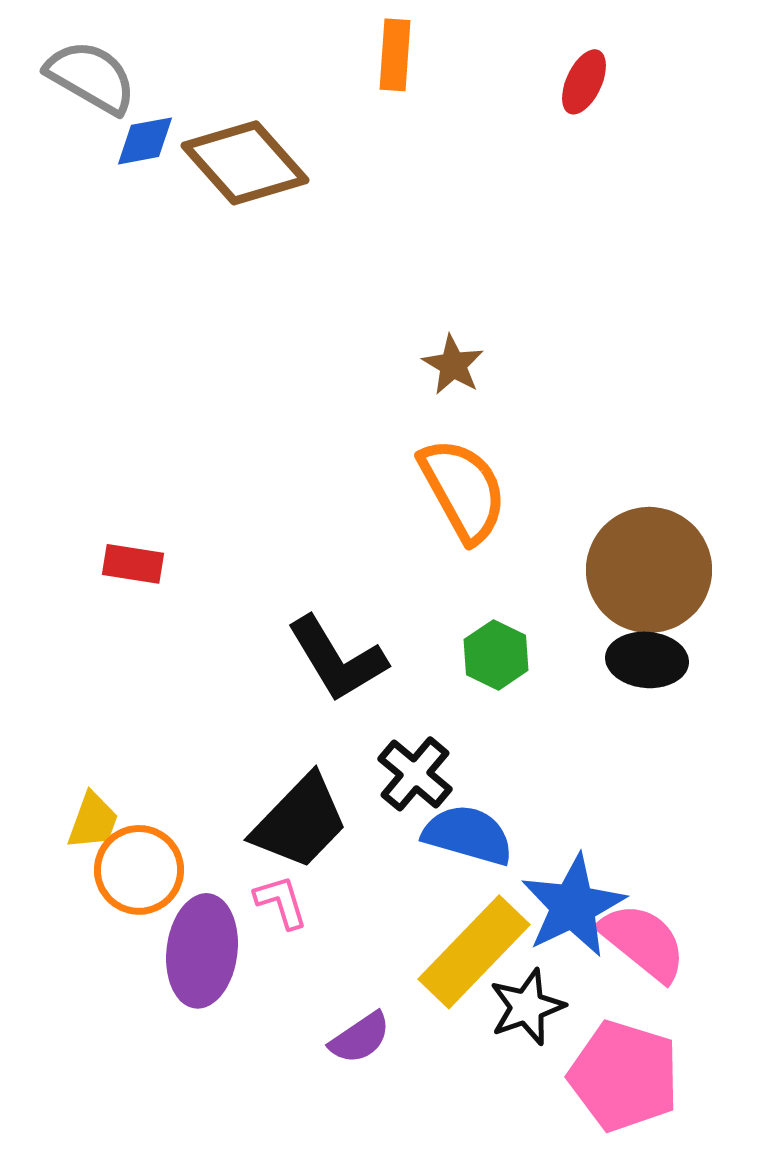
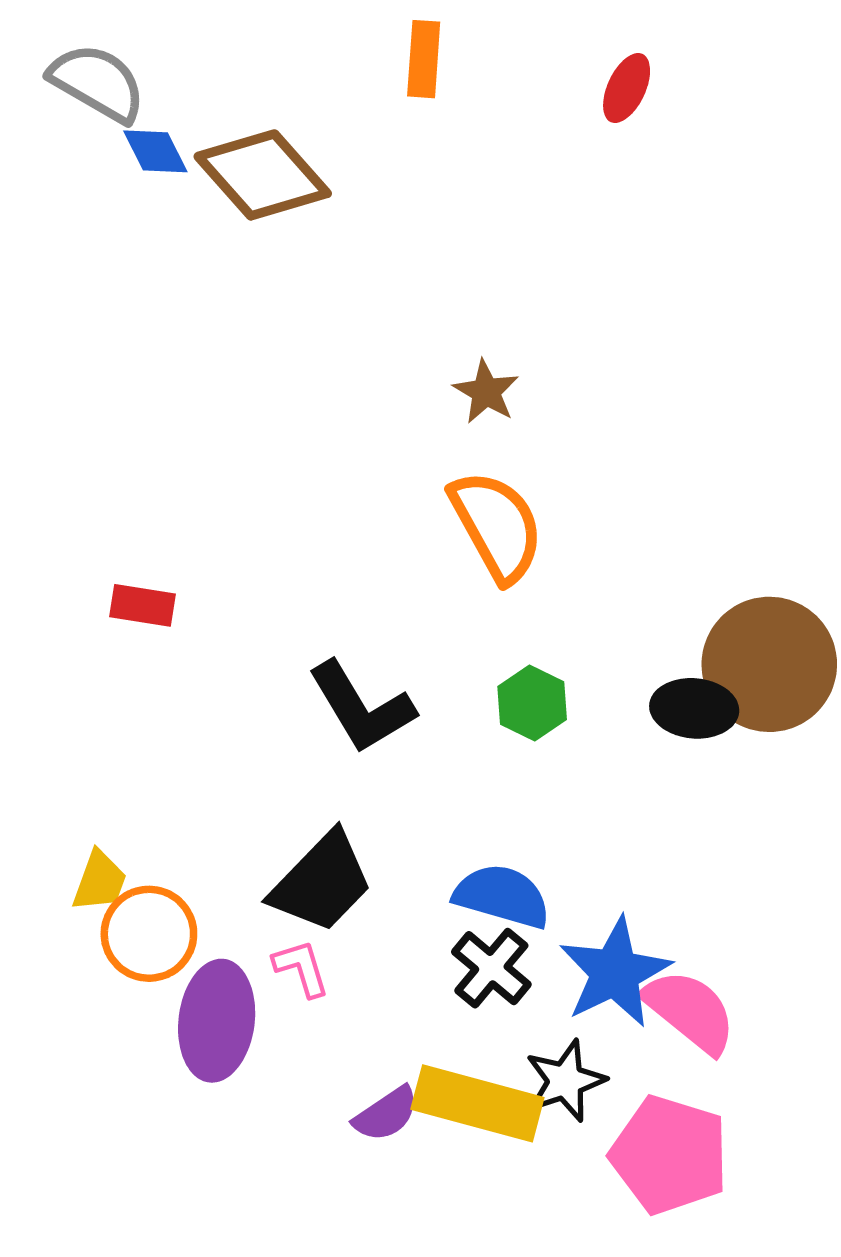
blue diamond: (145, 141) -> (155, 151), turned 74
brown circle: (649, 570) -> (769, 664), moved
black cross: (415, 774) -> (491, 968), moved
yellow rectangle: (474, 952) -> (477, 1103), moved, turned 61

